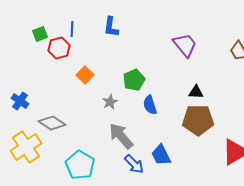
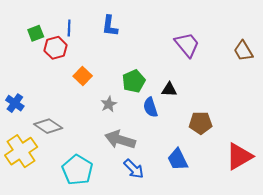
black triangle: (196, 92) -> (169, 90), moved
brown pentagon: (198, 120) -> (201, 123), size x0.7
gray arrow: (121, 136) -> (120, 140), turned -32
blue trapezoid: (161, 155) -> (178, 159), moved

